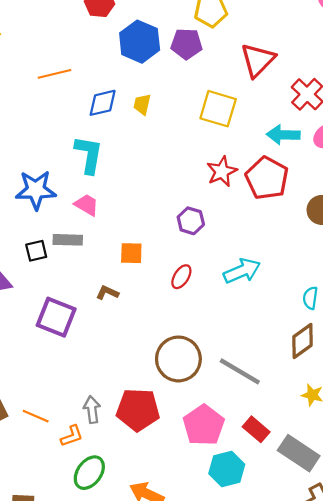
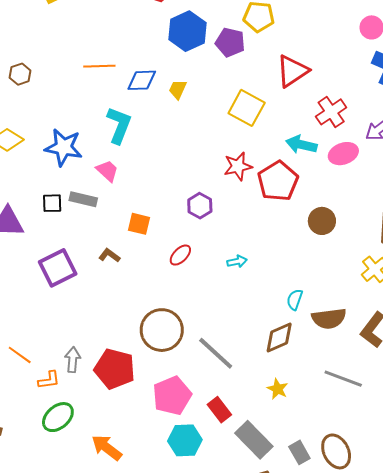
orange line: (54, 74) -> (99, 66), moved
cyan arrow: (242, 271) -> (237, 262), size x0.6
purple square: (56, 317) -> (58, 268), turned 30

